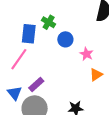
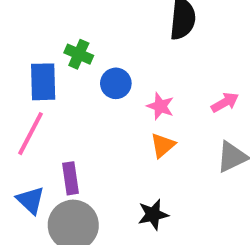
orange triangle: (96, 75) -> (163, 145), moved
purple rectangle: (36, 84) -> (70, 178), turned -49

